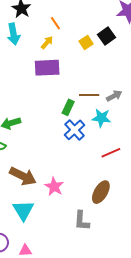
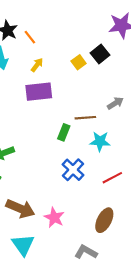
orange line: (55, 23) -> (30, 37), moved
gray arrow: (114, 96) -> (115, 103), moved
blue cross: (74, 130) -> (73, 170), moved
gray L-shape: (82, 221) -> (86, 252), turned 120

